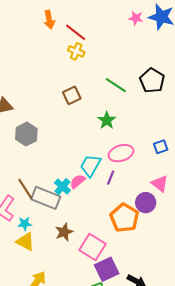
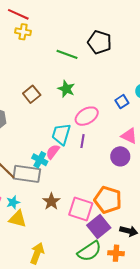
brown square: (72, 95) -> (32, 94), moved
orange pentagon: (124, 218) -> (108, 200), moved

